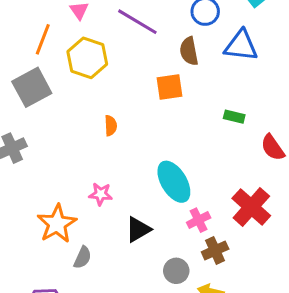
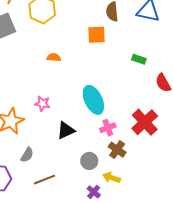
orange semicircle: (111, 126) -> (54, 57), turned -88
brown cross: (215, 250) -> (117, 150), turned -36
gray semicircle: (83, 258) -> (27, 155), moved

